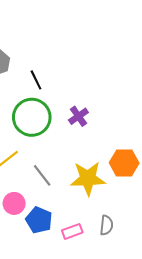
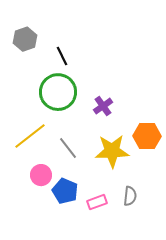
purple cross: (78, 116) -> (103, 106), moved

